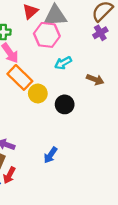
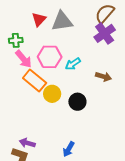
purple cross: (100, 33) -> (105, 33), size x1.5
pink hexagon: (47, 35) -> (50, 57), moved

